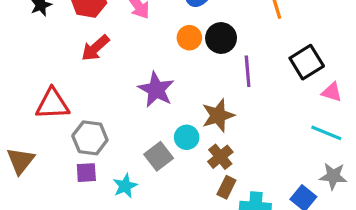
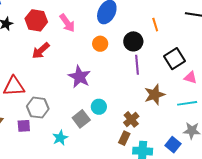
black circle: (221, 38) -> (133, 41), moved
brown star: (218, 115) -> (155, 95), moved
cyan line: (326, 133) -> (187, 103), turned -30
brown cross: (220, 157) -> (131, 119), moved
purple square: (86, 173) -> (24, 126), moved

